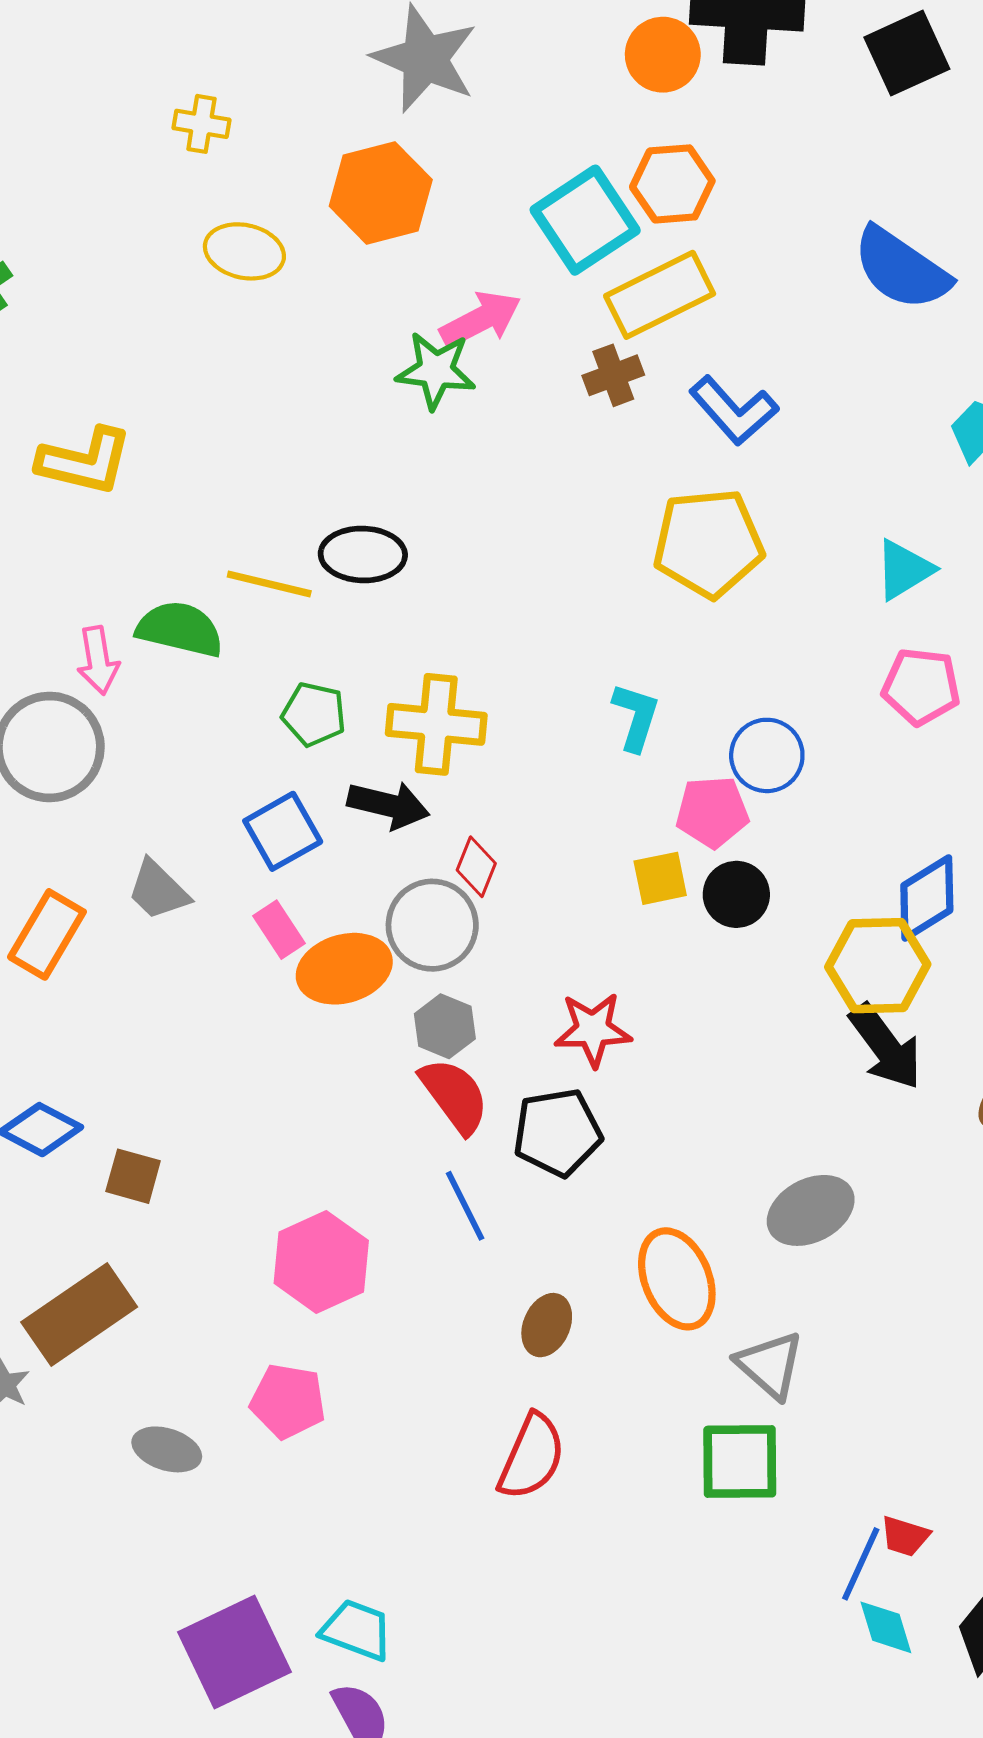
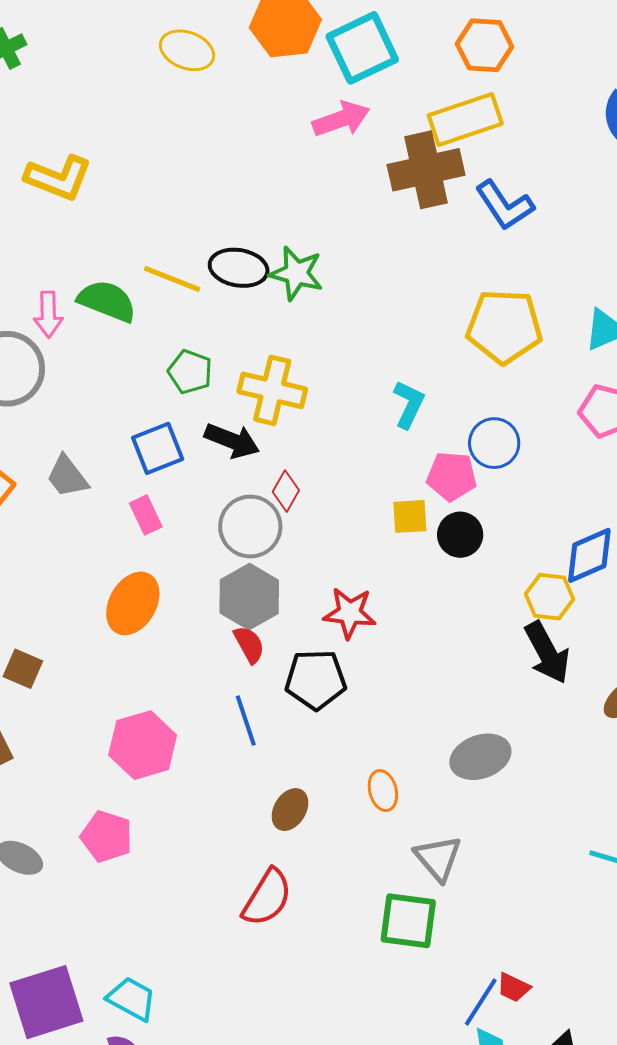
cyan square: (585, 220) -> (362, 48), moved
green star: (436, 370) -> (296, 273), moved
brown cross: (613, 375) -> (426, 170), size x1.8
yellow pentagon: (708, 543) -> (504, 326), moved
yellow hexagon: (878, 966) -> (550, 597), size x0.7
orange ellipse: (344, 969) -> (133, 603), moved, turned -52
gray hexagon: (445, 1026) -> (249, 597), size x1.5
red semicircle: (454, 1096) -> (249, 645), size x0.7
orange ellipse: (677, 1279) -> (383, 791), size x0.6

